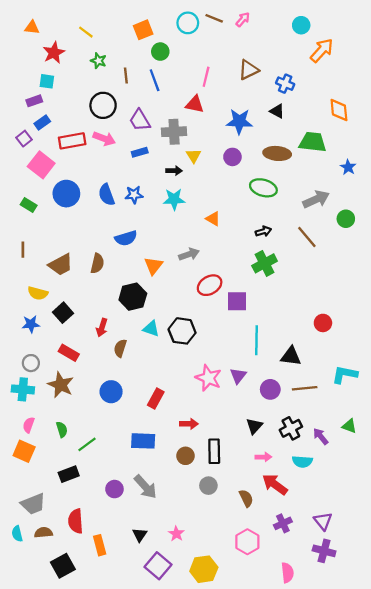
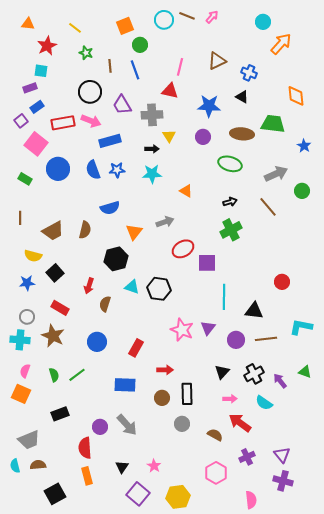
blue rectangle: (140, 152) -> (110, 141), moved, size x1.5
green line: (87, 444) -> (77, 375), moved
cyan semicircle: (302, 462) -> (264, 403), turned 30
brown semicircle: (246, 498) -> (215, 435), turned -35
red semicircle: (76, 521) -> (85, 448), moved

